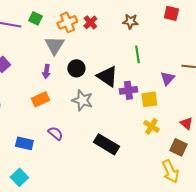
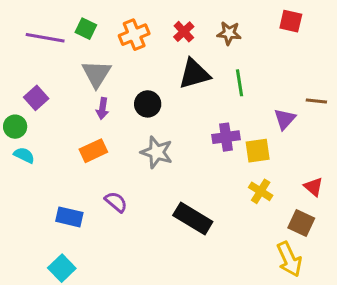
red cross: (90, 22) -> (184, 32), moved
gray triangle: (54, 45) -> (96, 74), moved
black triangle: (107, 76) -> (194, 74), moved, turned -50

